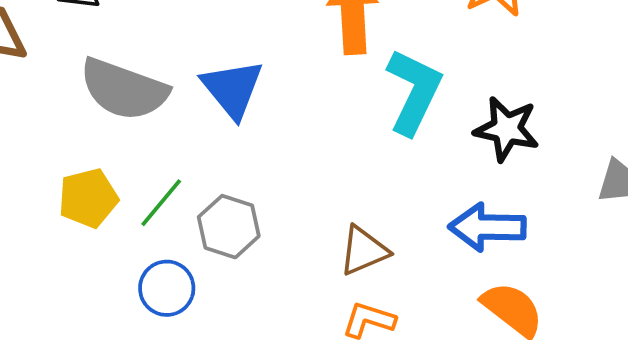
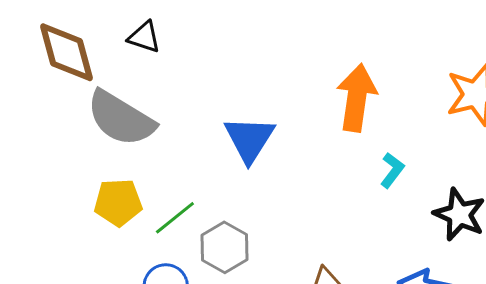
gray semicircle: (124, 89) -> (121, 118), moved
cyan L-shape: (414, 92) -> (392, 170), size x0.5

